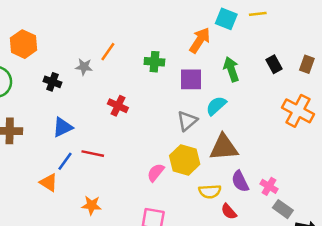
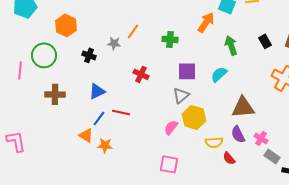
purple square: (191, 79) -> (187, 71), moved
gray triangle: (187, 121) -> (181, 95), moved
brown triangle: (224, 147) -> (243, 107), moved
orange star: (91, 205) -> (105, 145), moved

